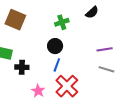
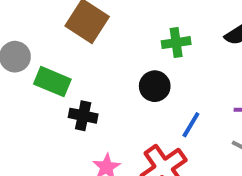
blue line: (57, 65) -> (191, 125), moved

